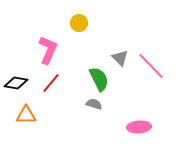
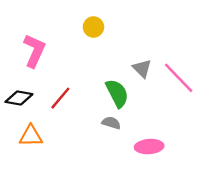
pink L-shape: (48, 50) -> (34, 51), moved
pink ellipse: (139, 127) -> (149, 147), moved

